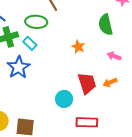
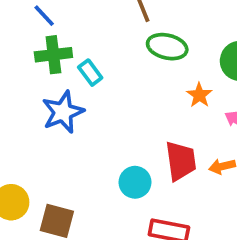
green ellipse: (36, 22) -> (167, 47), moved
orange star: (78, 47) -> (199, 95), moved

